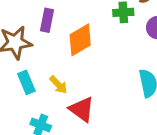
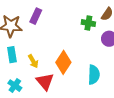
orange diamond: (80, 40) -> (63, 62), moved, turned -40

